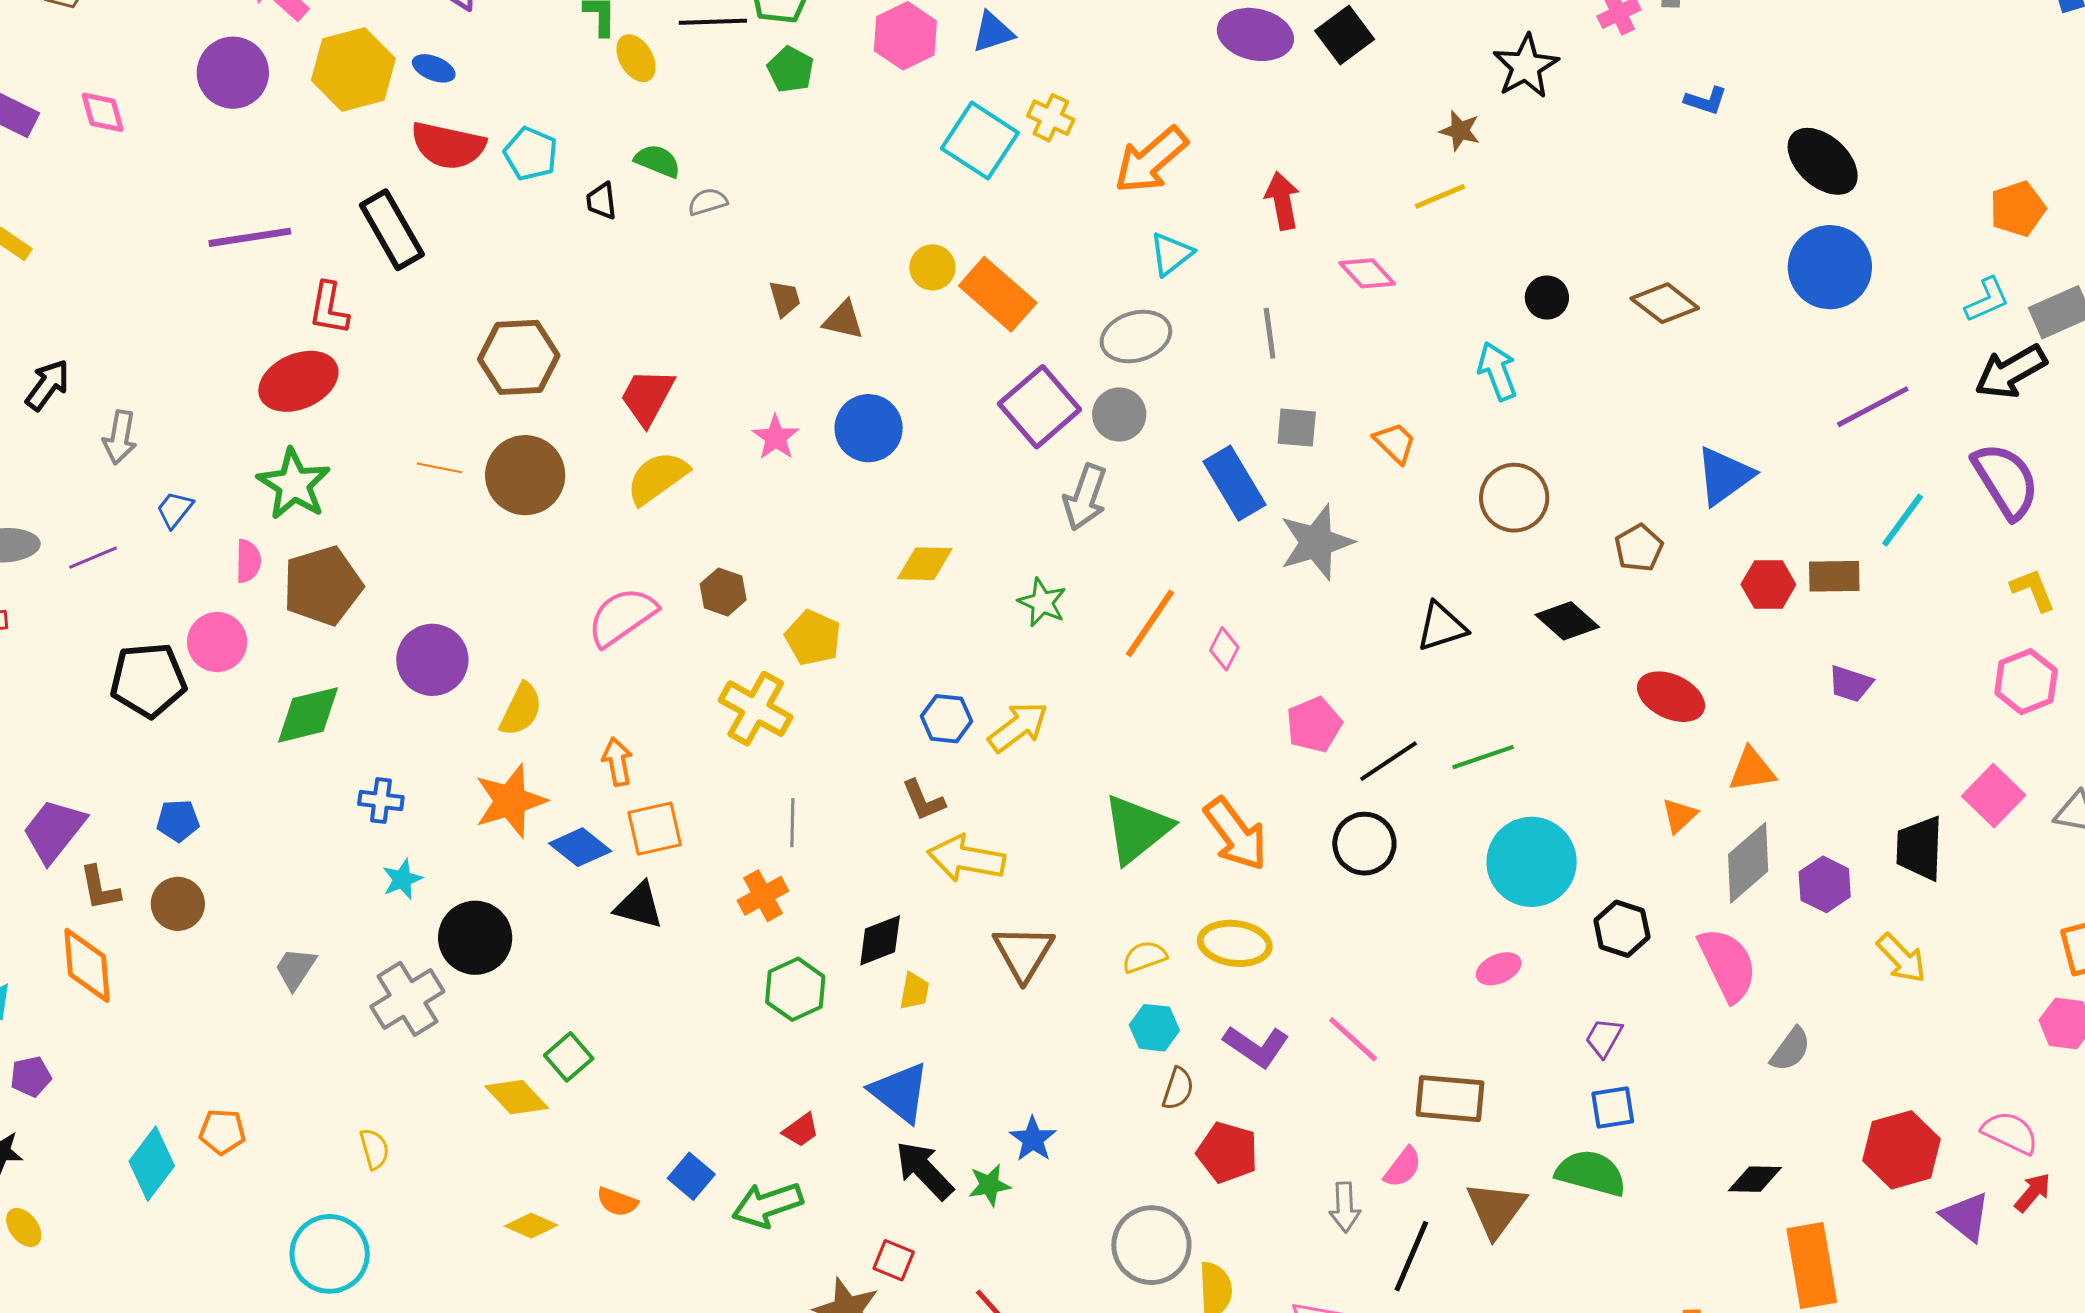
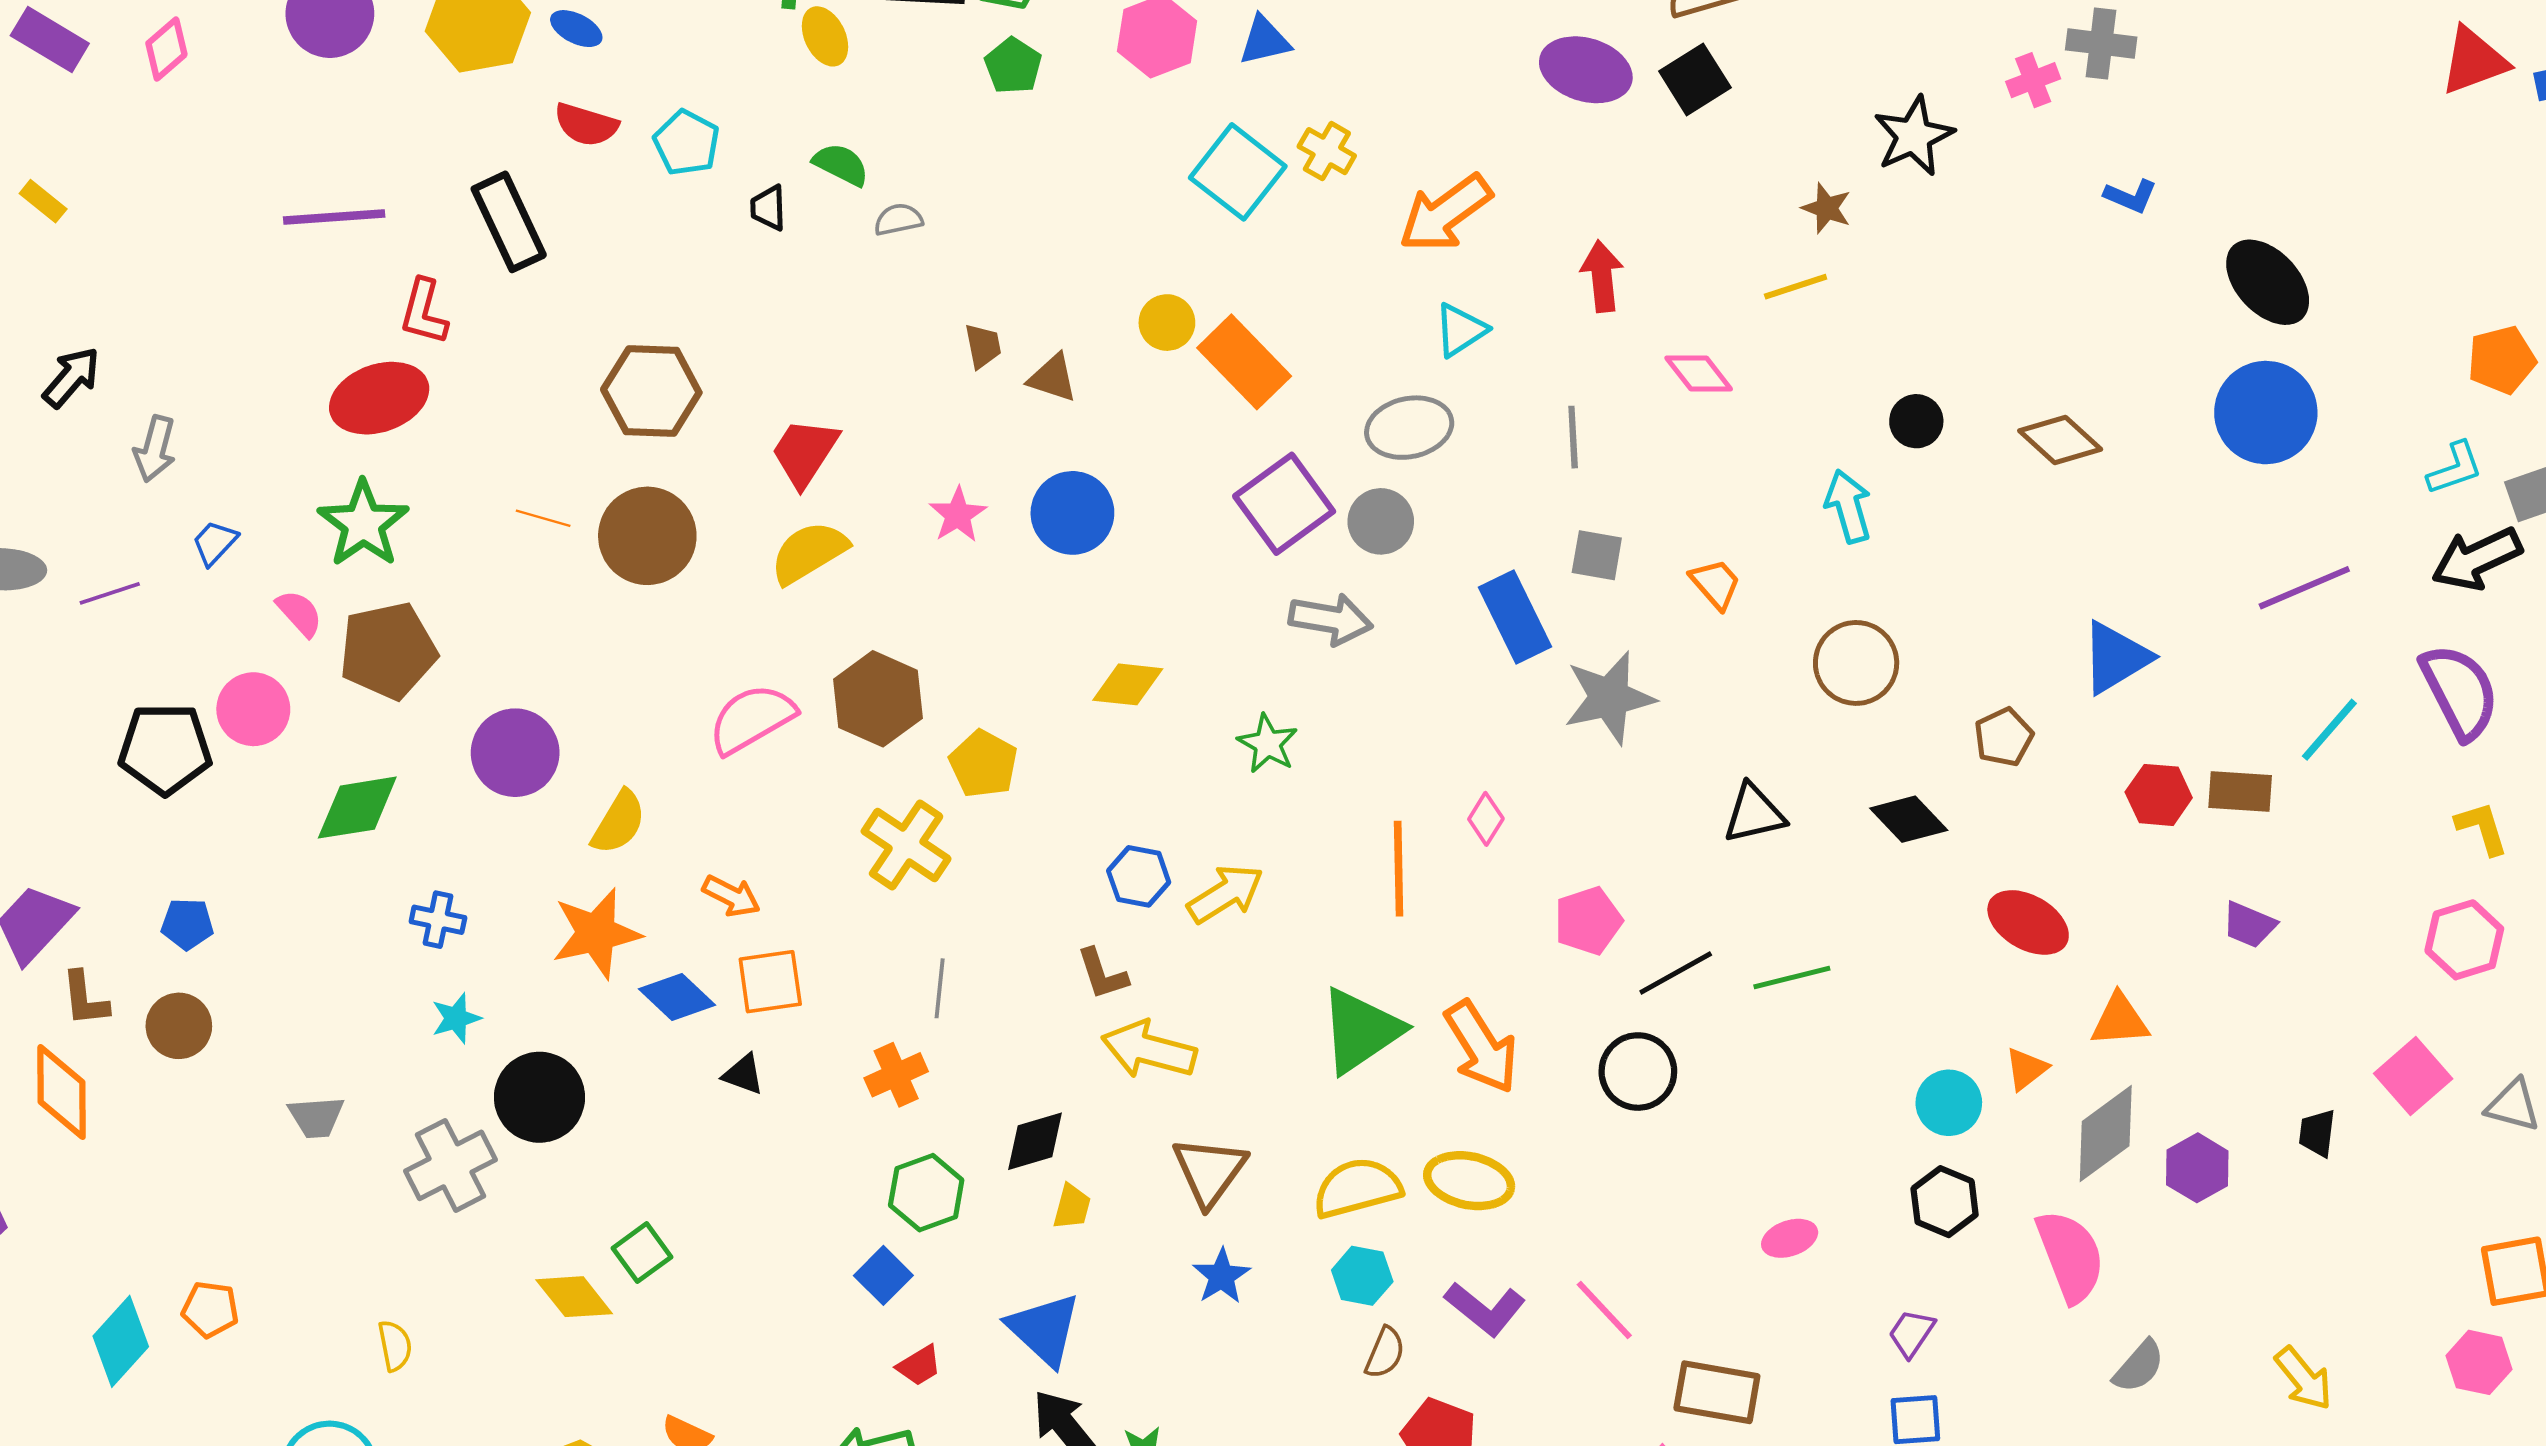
pink diamond: (103, 112) -> (166, 49), turned 60
red semicircle: (448, 146) -> (586, 125), size x0.7
gray arrow: (1085, 497) -> (1331, 619), turned -104
pink semicircle: (248, 561) -> (299, 613), turned -48
brown hexagon: (723, 592) -> (878, 699), size x1.6
orange line: (1150, 623) -> (1399, 869), moved, turned -40
orange arrow: (617, 762) -> (731, 896), turned 123
black trapezoid: (1920, 848) -> (2317, 1133), size x0.6
cyan circle: (1532, 862) -> (1949, 1103), moved, size x0.6
black triangle: (639, 906) -> (743, 1074), size x0.7
yellow semicircle: (1145, 957) -> (1357, 1188), size x1.6
yellow arrow: (1901, 958) -> (2304, 1378), moved
gray trapezoid: (295, 969) -> (316, 1117), turned -132
blue star: (1033, 1139) -> (1222, 1276), moved
blue square: (691, 1176) -> (883, 1275), moved

